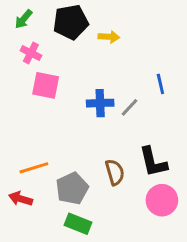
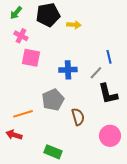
gray line: (130, 107) -> (96, 73), moved
black L-shape: (153, 162) -> (108, 94), moved
gray pentagon: (72, 188) -> (53, 100), moved

